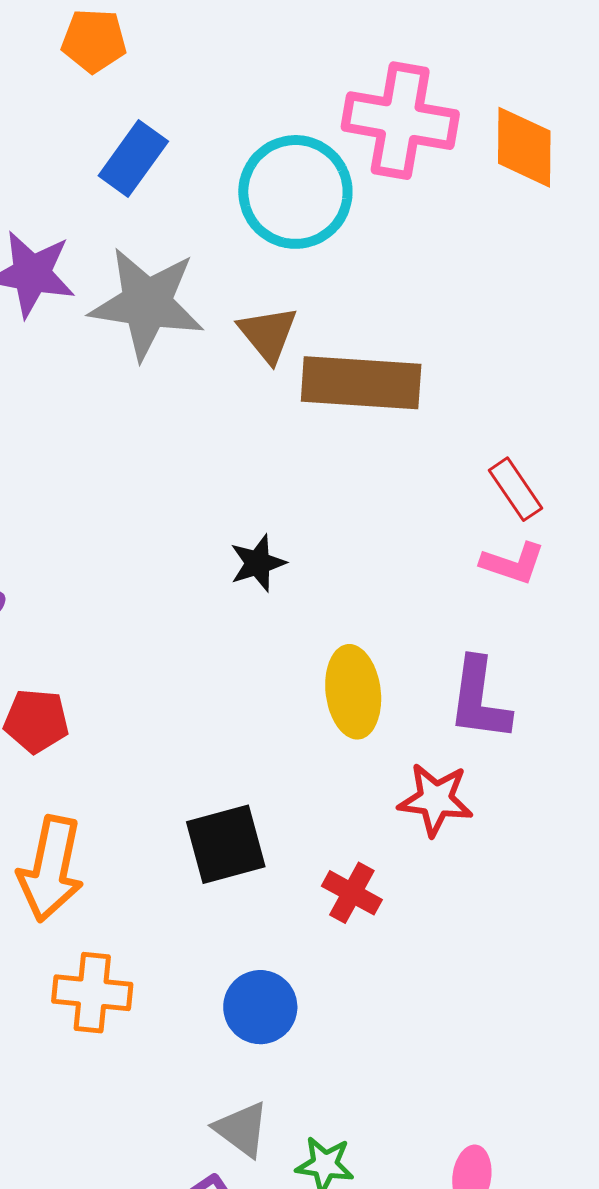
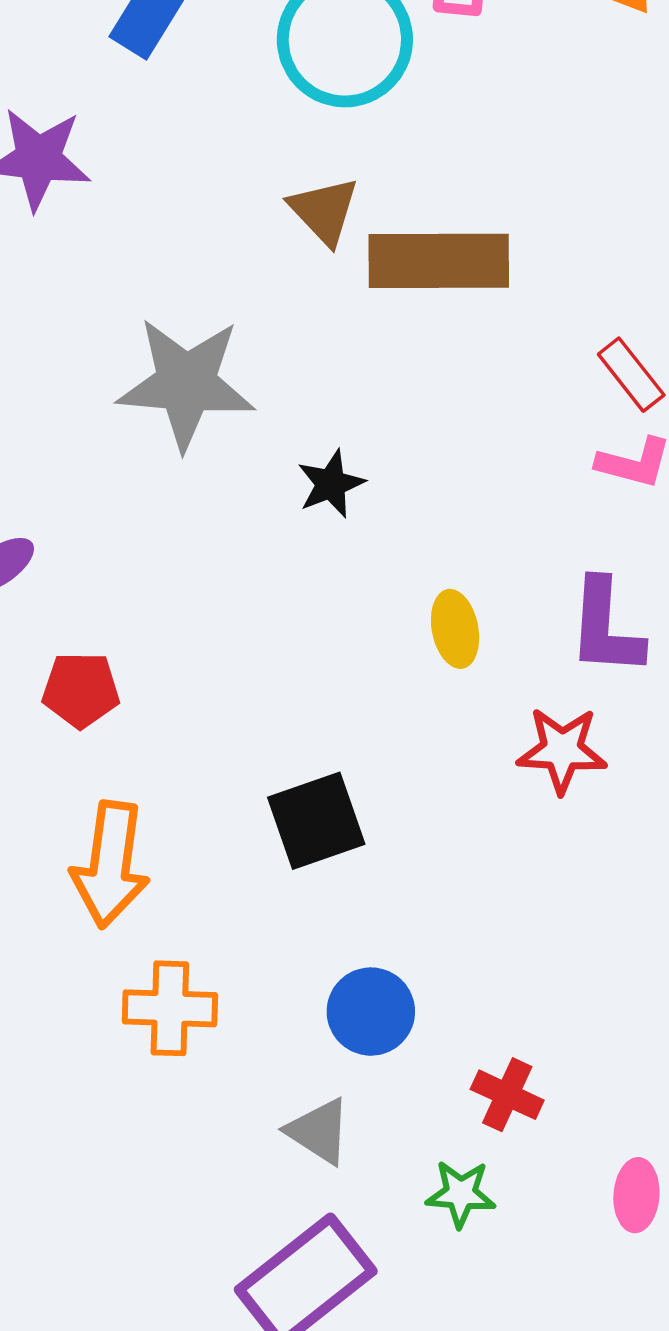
gray star: (147, 303) -> (186, 383), moved
yellow ellipse: (353, 692) -> (455, 629), size x0.7
red cross: (352, 893) -> (507, 1095), moved
gray triangle: (242, 1129) -> (319, 1131), moved

